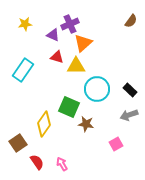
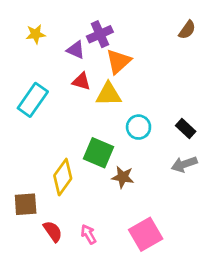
cyan circle: (97, 89) -> (139, 127), size x0.7
brown square: (18, 143) -> (26, 204), turned 30
pink square: (116, 144) -> (146, 234), moved, size x1.6

